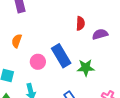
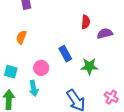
blue rectangle: (61, 56) -> (65, 54), size x0.7
pink circle: (38, 62) -> (41, 68), moved

